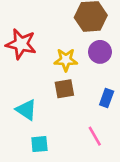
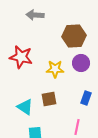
brown square: (64, 89) -> (49, 99), moved
pink line: (95, 136) -> (77, 127), turned 42

